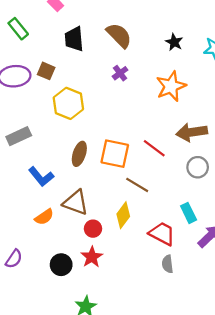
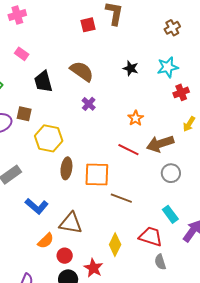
orange star: (171, 86) -> (136, 118), moved, size x0.6
red line: (154, 148) -> (128, 150), moved
brown ellipse: (79, 154) -> (66, 168), moved
yellow diamond: (123, 215) -> (115, 245), moved
red circle: (93, 229) -> (65, 256), moved

